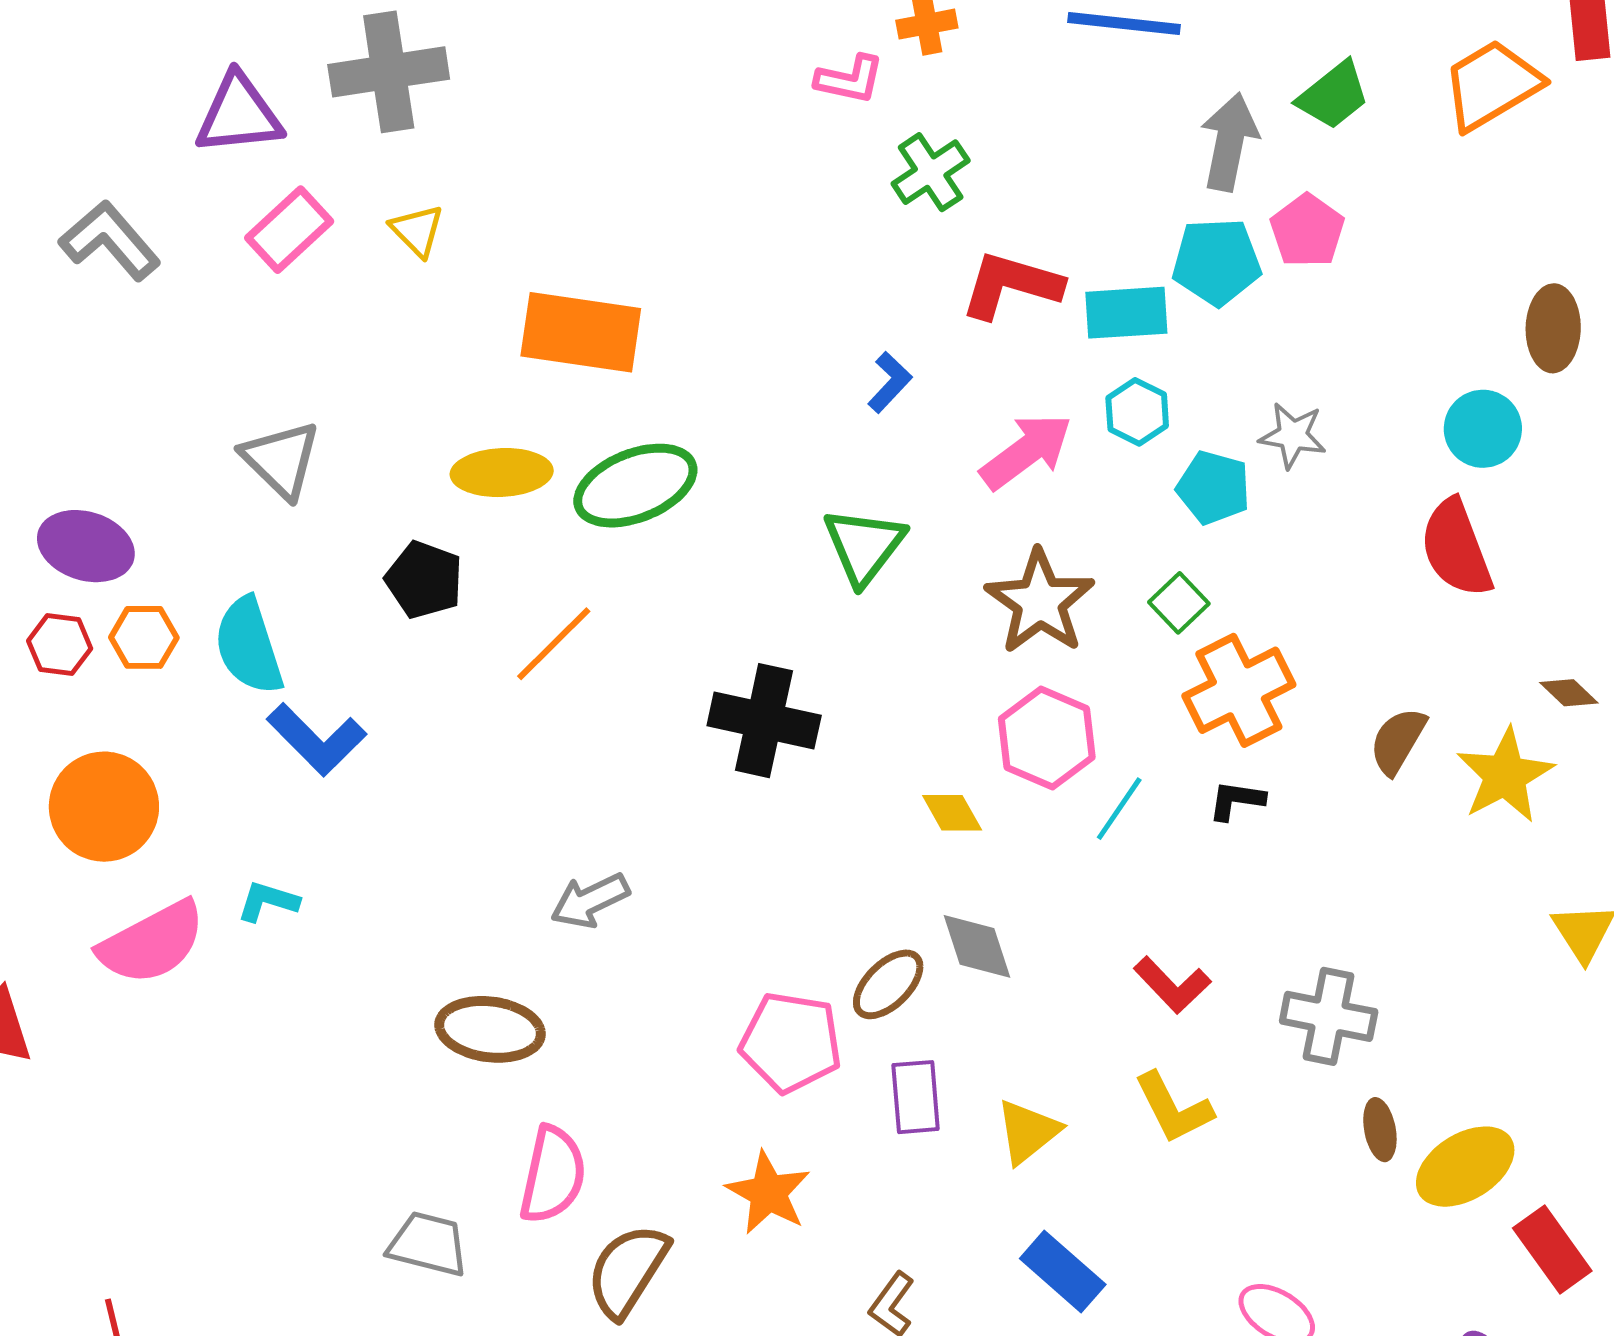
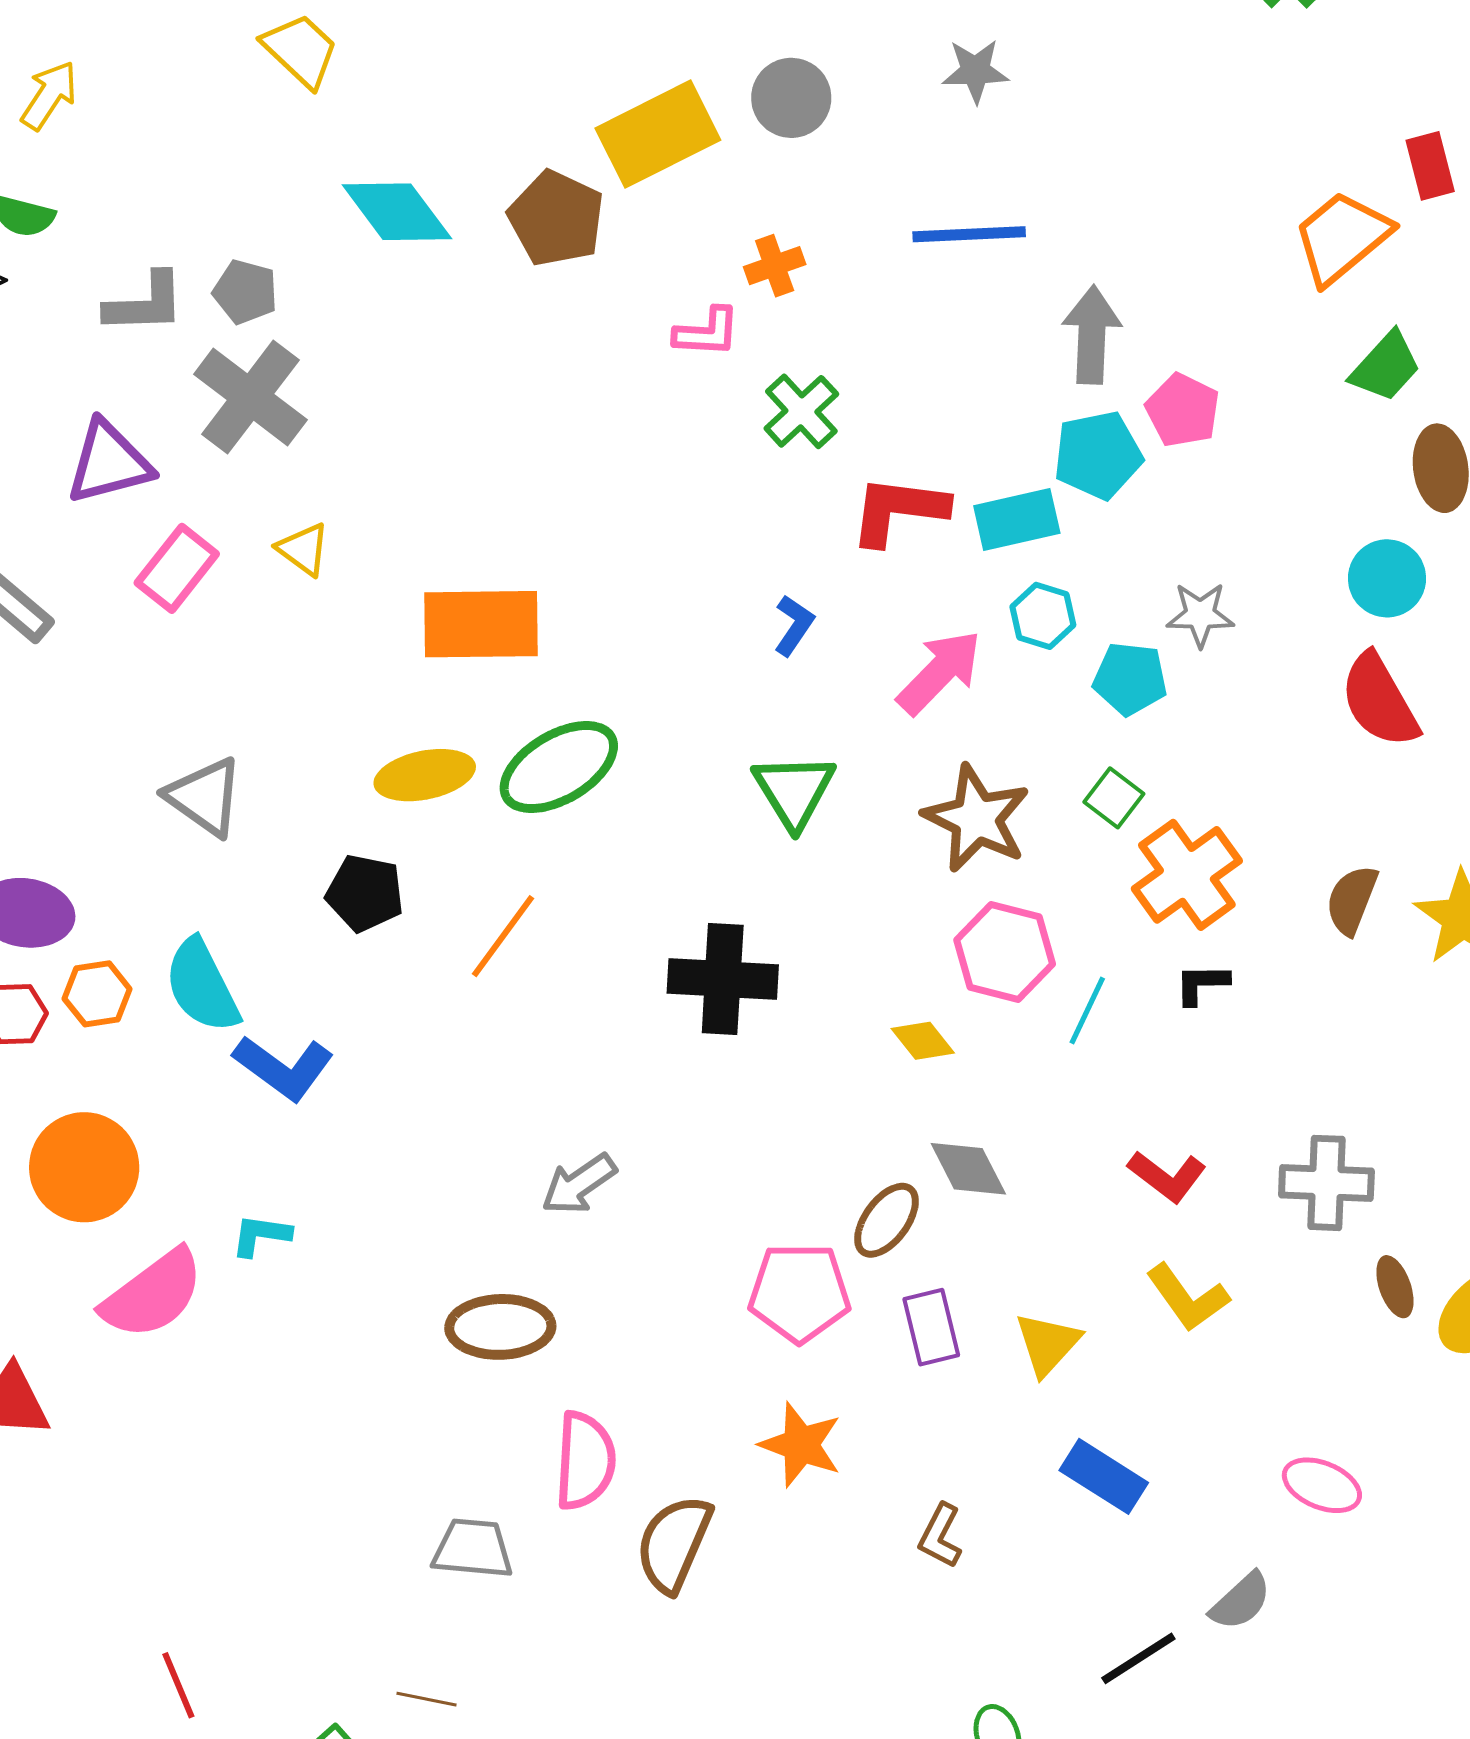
gray cross: (389, 72) -> (250, 397), turned -35
green trapezoid: (1333, 95) -> (1386, 367), moved

